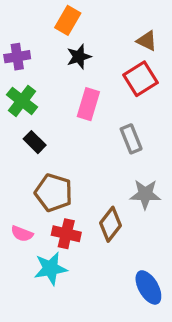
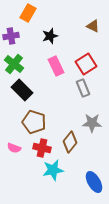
orange rectangle: (68, 20) -> (28, 13), moved
red square: (141, 79) -> (86, 64), moved
pink rectangle: (88, 104) -> (56, 66), turned -42
black rectangle: (35, 142) -> (22, 90), size x1.5
cyan star: (50, 268) -> (53, 170), moved

